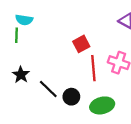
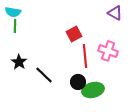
cyan semicircle: (24, 20) -> (13, 12), moved
black circle: (71, 97) -> (78, 82), moved

